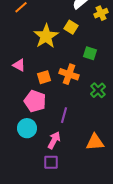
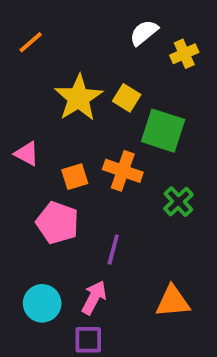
yellow square: (71, 27) -> (127, 98), moved
green square: (90, 53) -> (163, 131), size x1.6
cyan circle: (27, 128) -> (42, 303), moved

